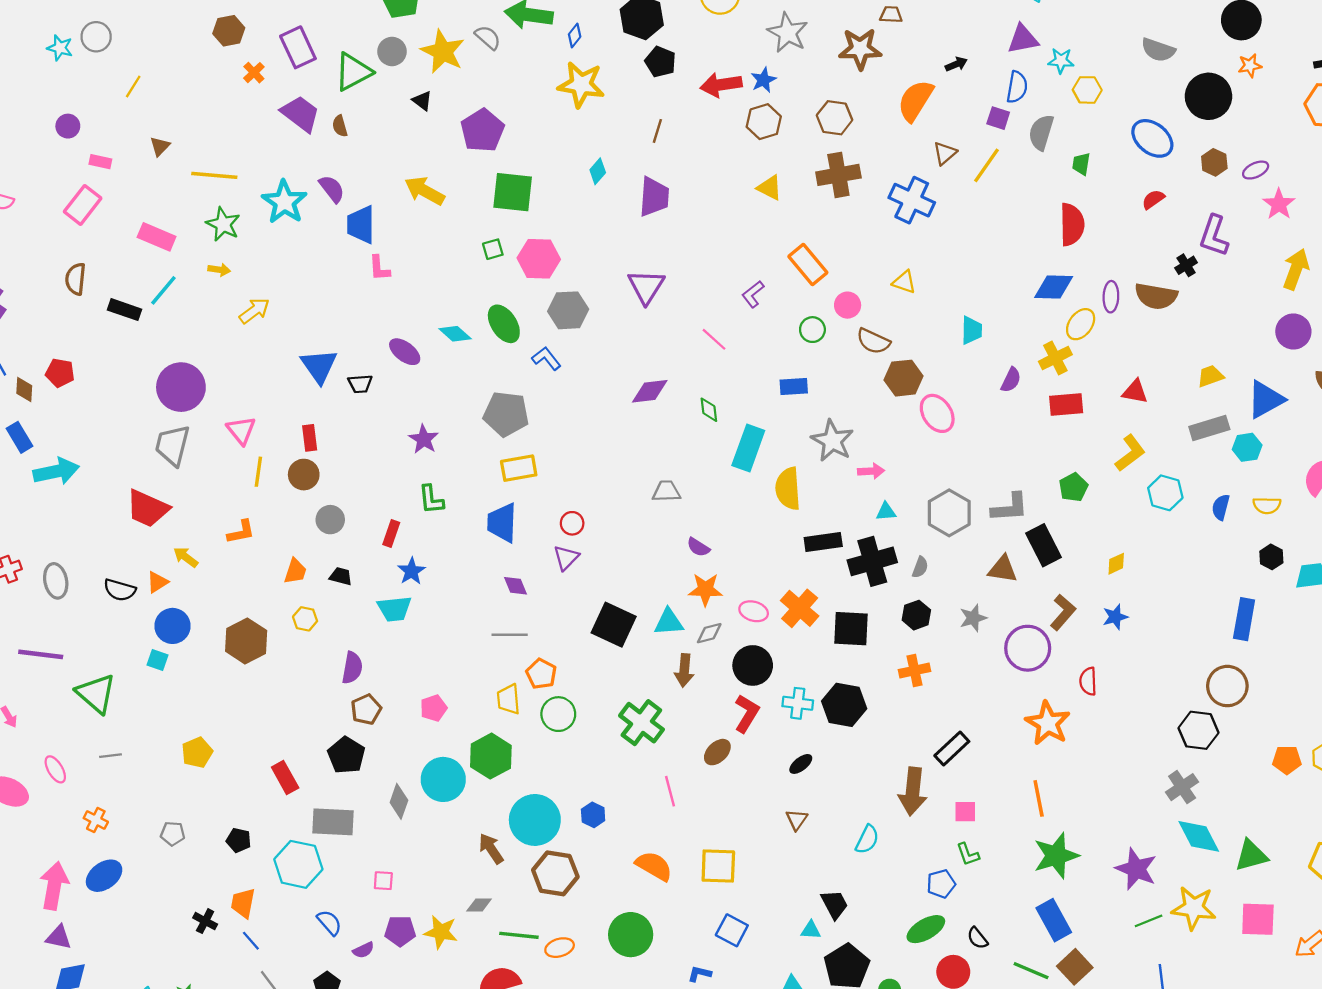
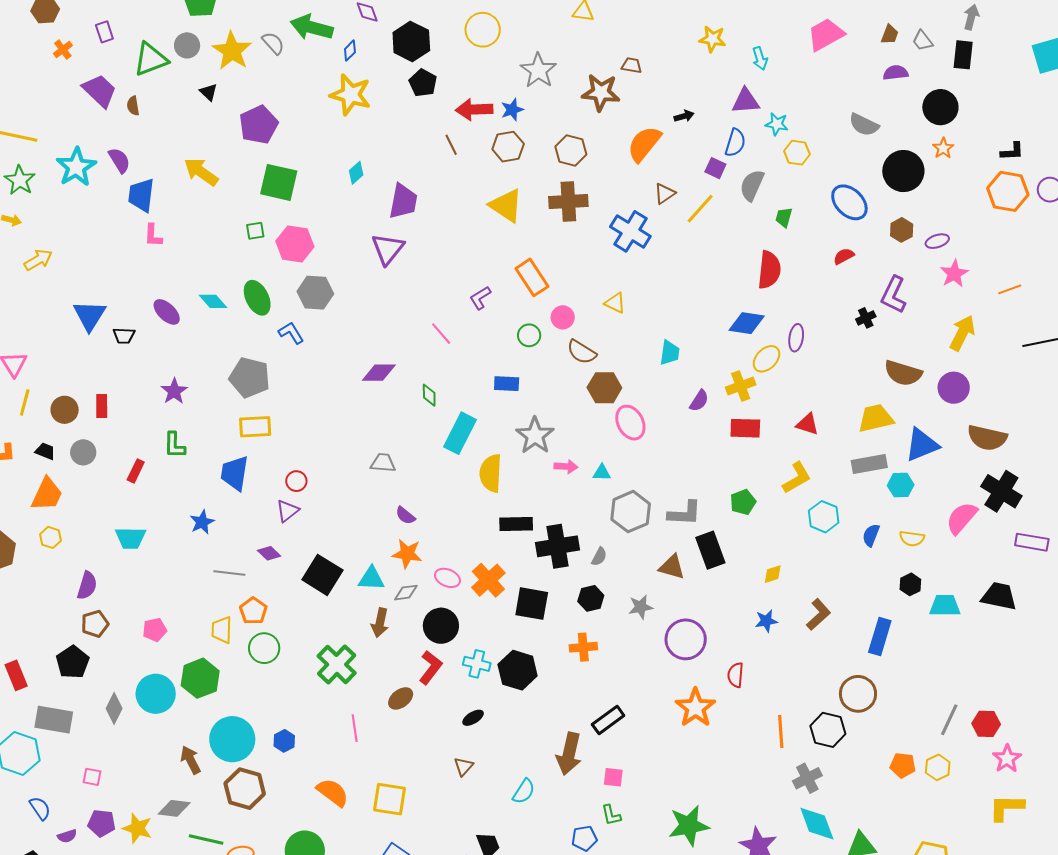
purple rectangle: (298, 47) -> (104, 32), size x0.6
orange star: (1250, 66) -> (943, 148), turned -30
brown line: (657, 131) -> (451, 145), moved, turned -50
yellow triangle: (770, 188) -> (506, 206), size x1.5
purple triangle: (646, 287) -> (388, 249), moved
brown semicircle: (1156, 296) -> (903, 373), moved
yellow trapezoid: (1210, 376) -> (876, 418), size x1.5
red rectangle: (310, 438) -> (102, 406), moved
cyan triangle: (886, 512) -> (602, 473), moved
orange trapezoid: (295, 571) -> (47, 494), size x1.5
blue star: (411, 571) -> (202, 522), moved
black trapezoid: (341, 576) -> (45, 451), moved
purple diamond: (515, 586) -> (269, 553), moved, turned -30
brown L-shape: (1063, 612) -> (818, 615), moved
orange line: (1039, 798) -> (781, 731), moved
gray diamond: (479, 905) -> (174, 808), size x1.4

